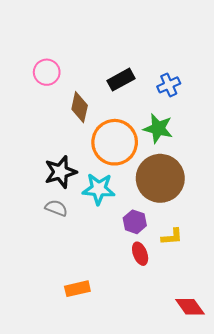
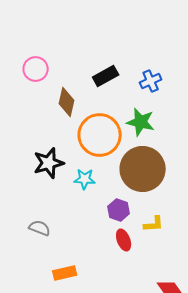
cyan star: (99, 189) -> (85, 179), size x0.7
gray semicircle: (56, 208) -> (40, 228), moved

